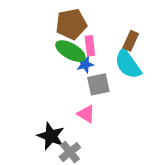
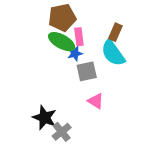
pink triangle: (86, 114) -> (96, 101), moved

